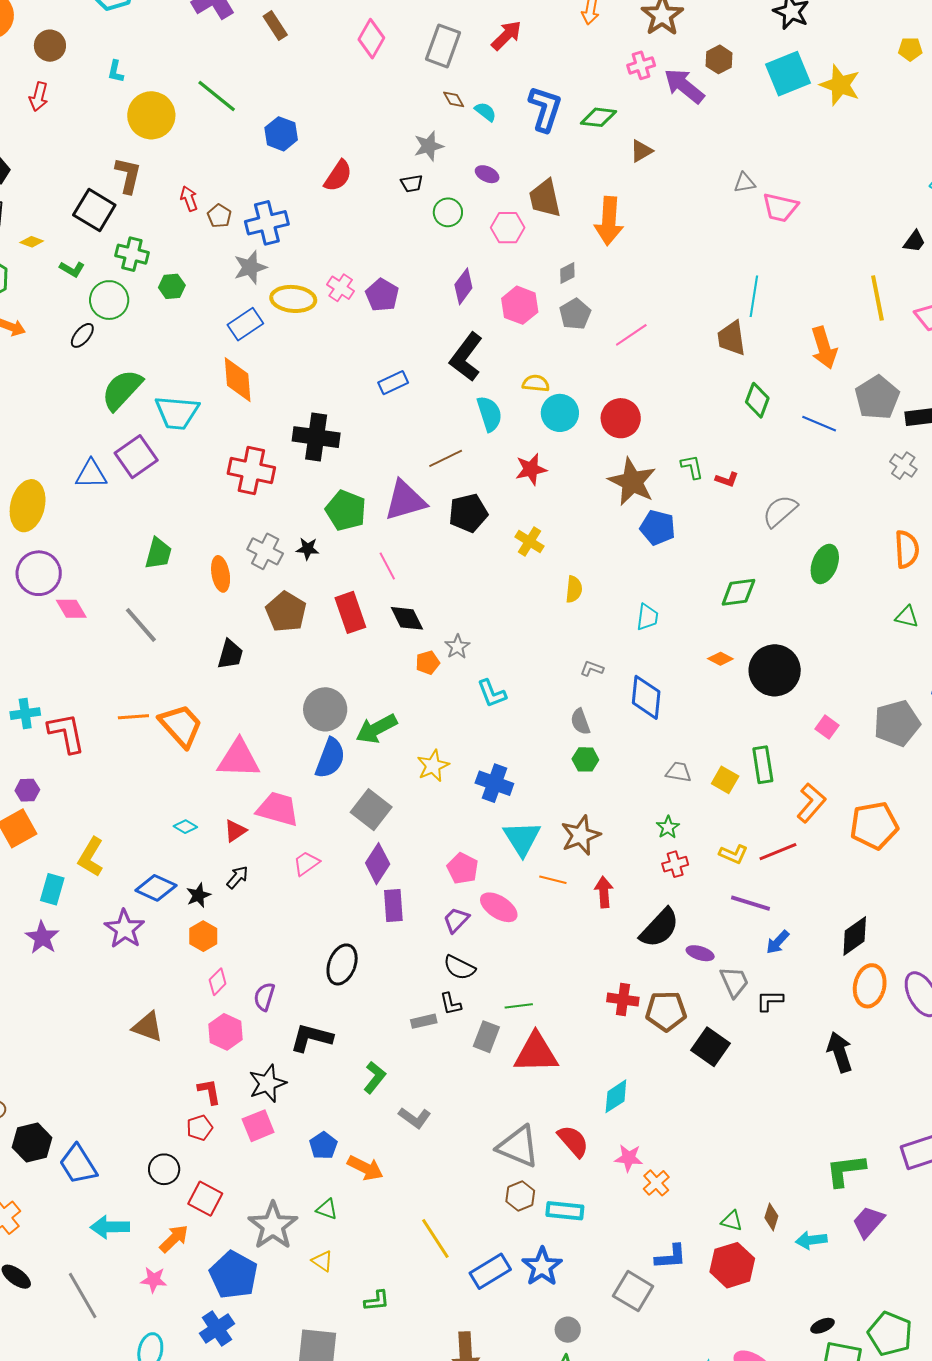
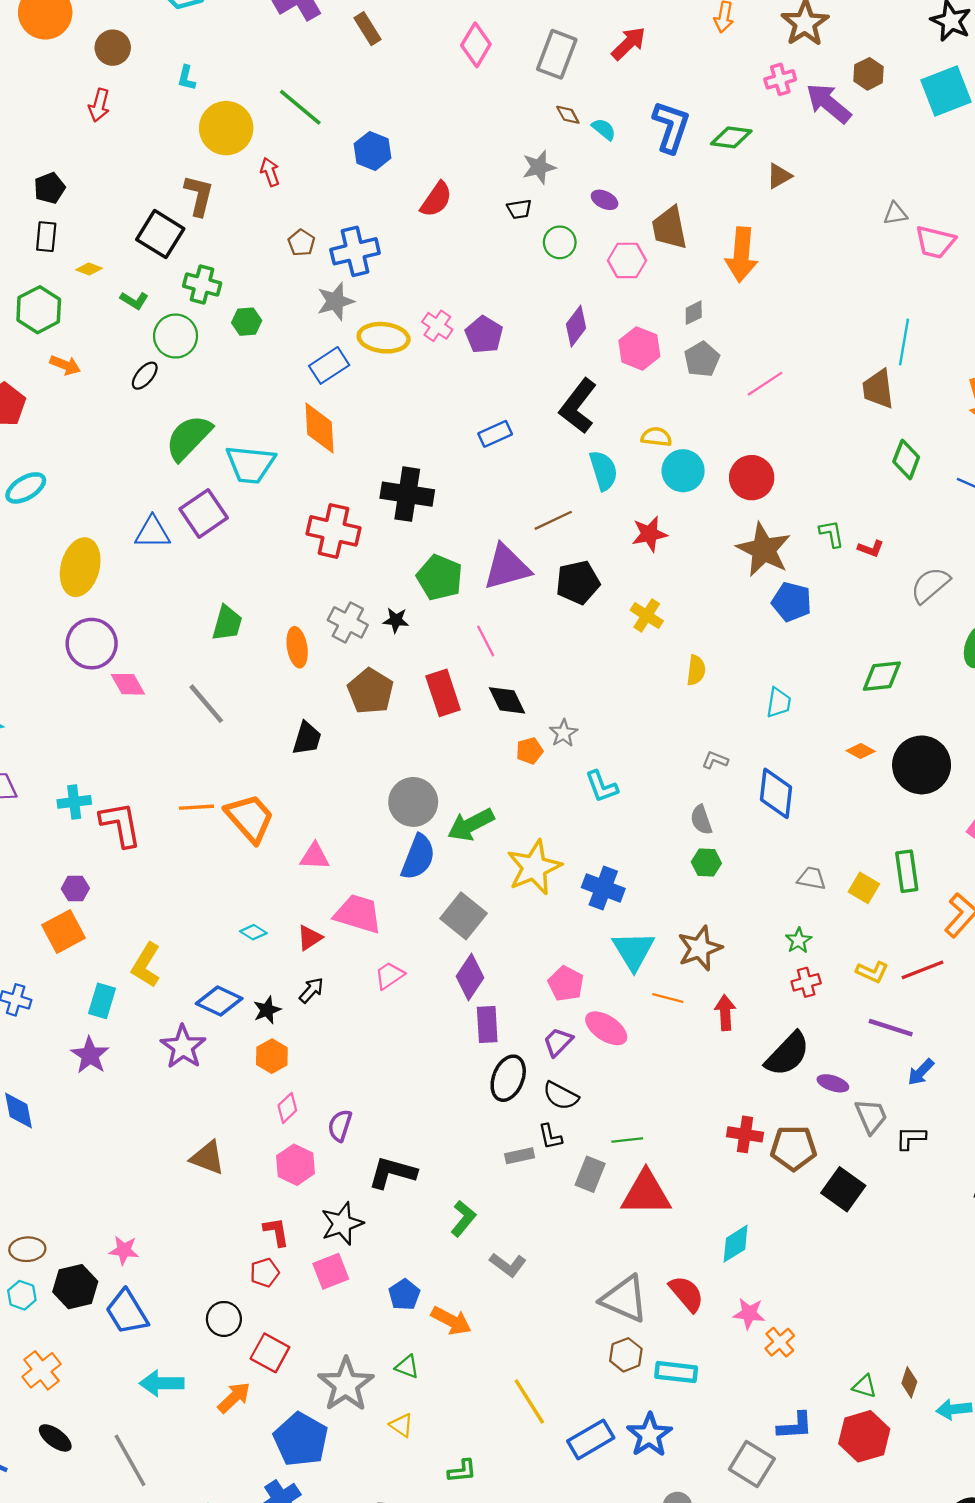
red arrow: (189, 199) -> (270, 172), moved
pink triangle: (239, 759) -> (315, 856), size x0.6
yellow star: (433, 766) -> (534, 867), size x1.5
black ellipse: (342, 964) -> (508, 1078), moved
pink star: (154, 1280) -> (124, 1250), moved

